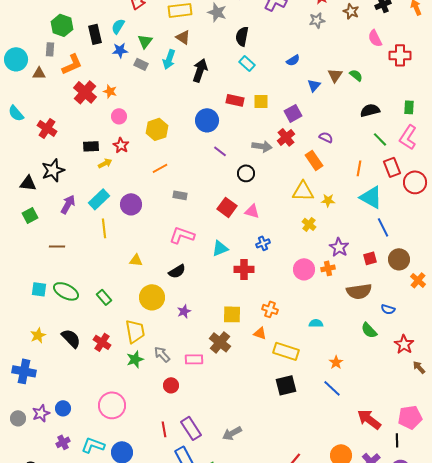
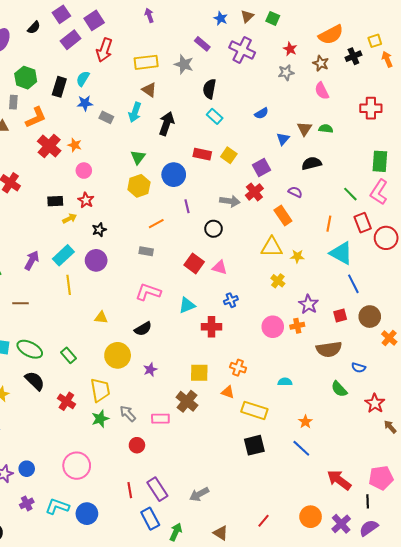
black rectangle: (95, 34) -> (59, 87), turned 30
pink semicircle: (375, 38) -> (322, 91), moved
green triangle: (145, 41) -> (138, 157), moved
green semicircle: (356, 75) -> (326, 129), turned -32
yellow square: (261, 101) -> (229, 155), turned 35
green rectangle: (409, 107) -> (380, 161), size x1.5
black semicircle: (370, 110) -> (312, 163), moved
yellow hexagon: (157, 129) -> (139, 186), moved
purple line: (220, 151) -> (187, 206), turned 40
orange line: (160, 168) -> (156, 224), moved
black star: (53, 170) -> (99, 230), moved, size x0.6
black semicircle: (71, 338) -> (35, 381), moved

